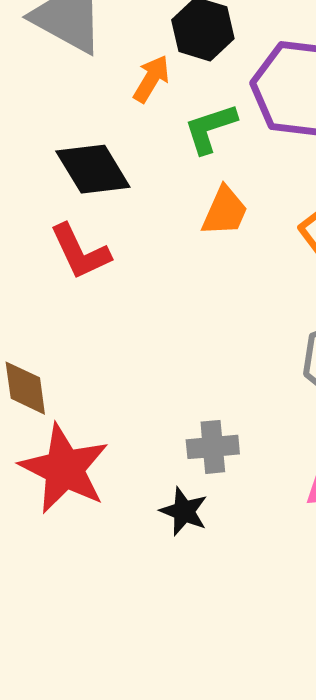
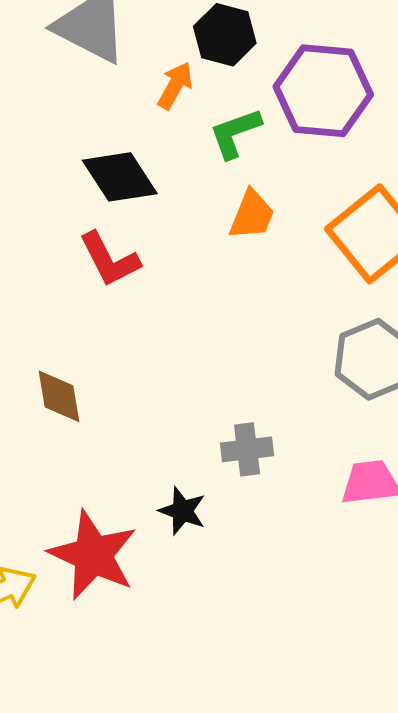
red star: (64, 469) -> (93, 555), moved
black star: (184, 511) -> (182, 511), moved

